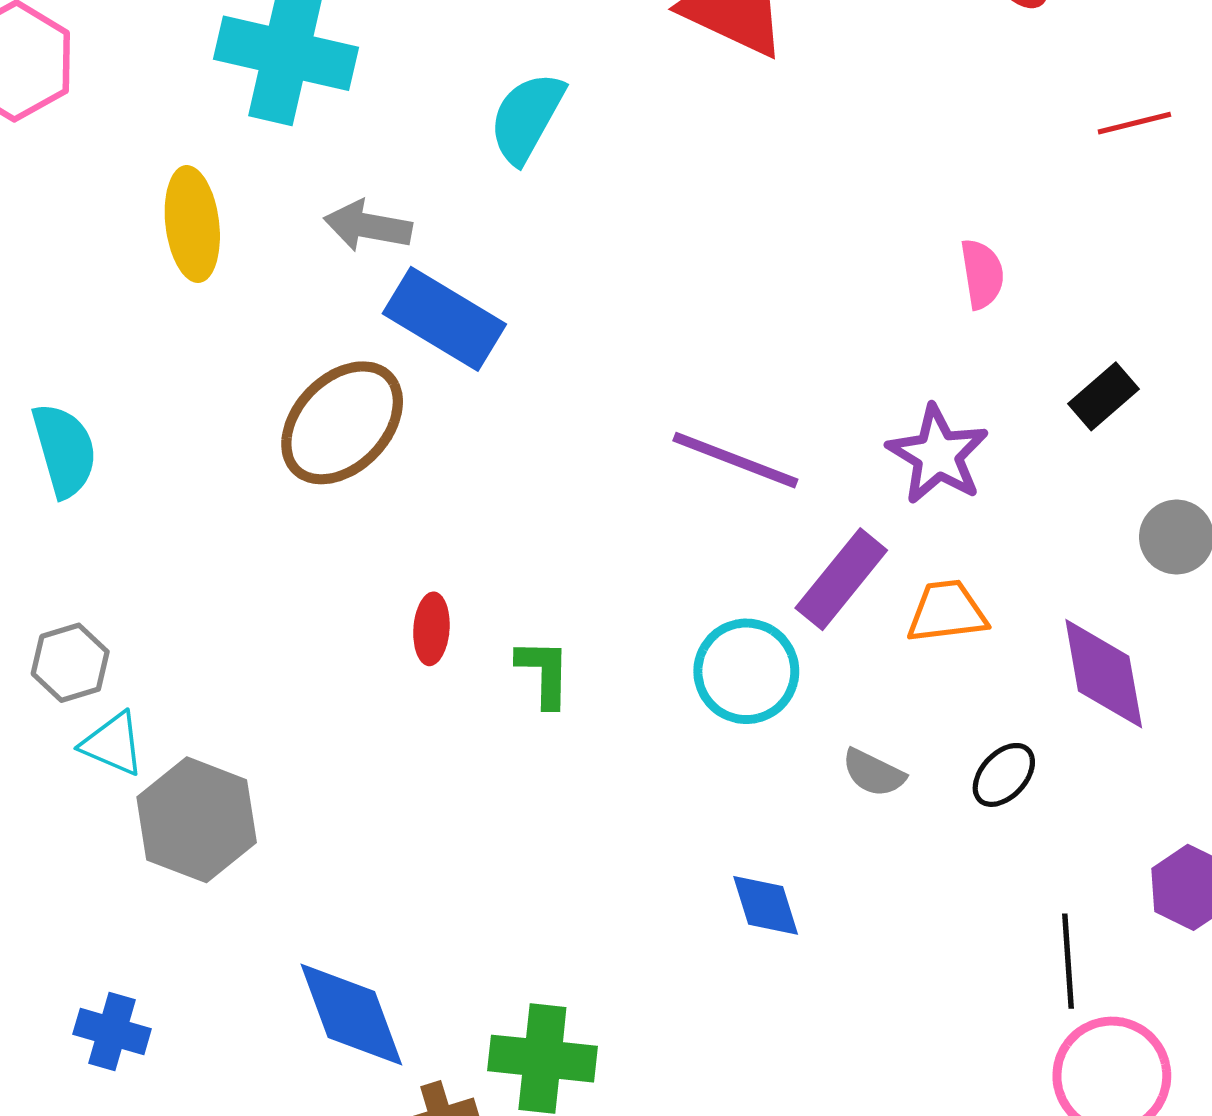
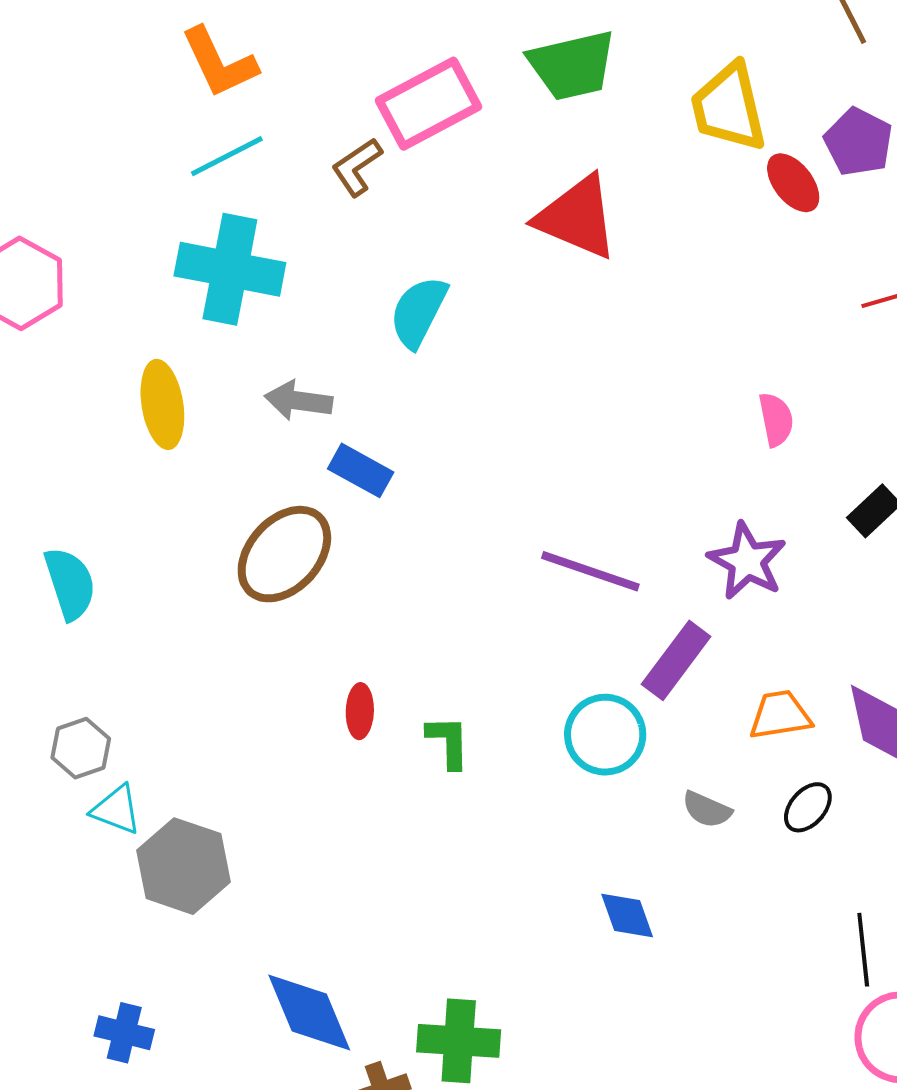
blue rectangle: (444, 319) -> (361, 470), size x0.7
orange trapezoid: (947, 612) -> (780, 715), moved

